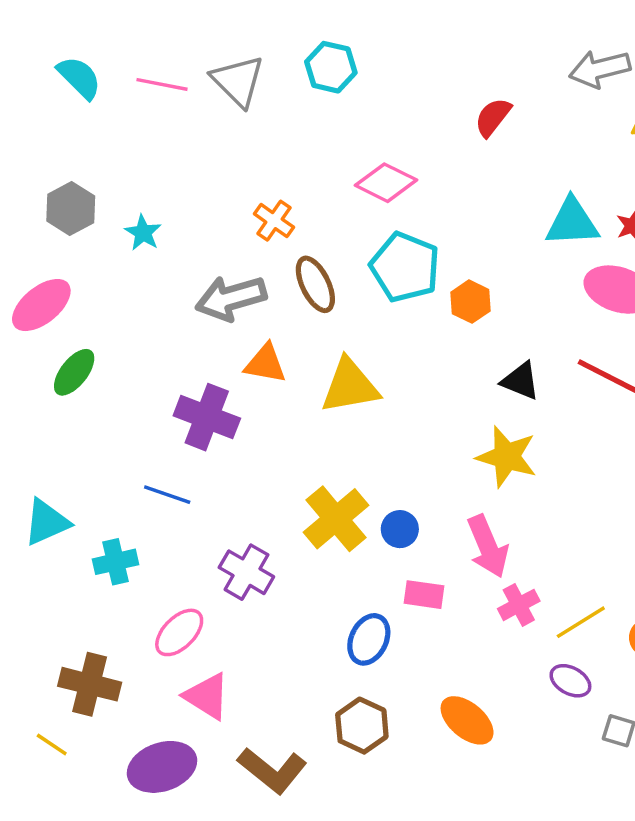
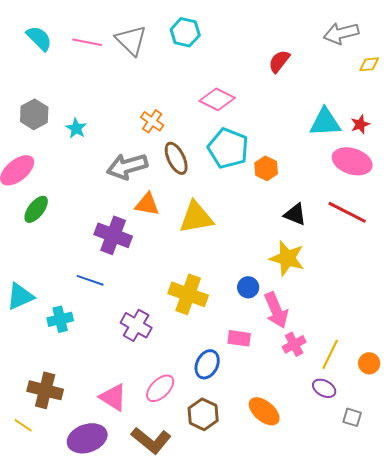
yellow cross: (336, 519) -> (188, 294), turned -30
blue circle: (400, 529) -> (248, 287), moved
yellow line: (581, 622) -> (330, 354), turned -32
pink ellipse: (179, 632) -> (160, 388), moved

